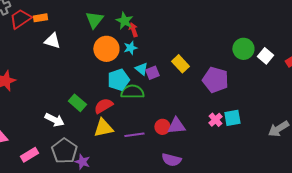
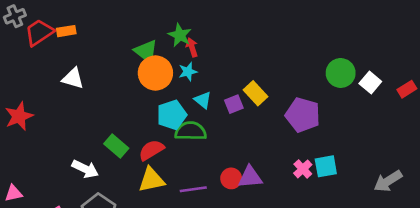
green triangle: (94, 20) -> (146, 51), moved, turned -30
white triangle: (52, 41) -> (73, 78), moved
purple square: (152, 73) -> (234, 104), moved

